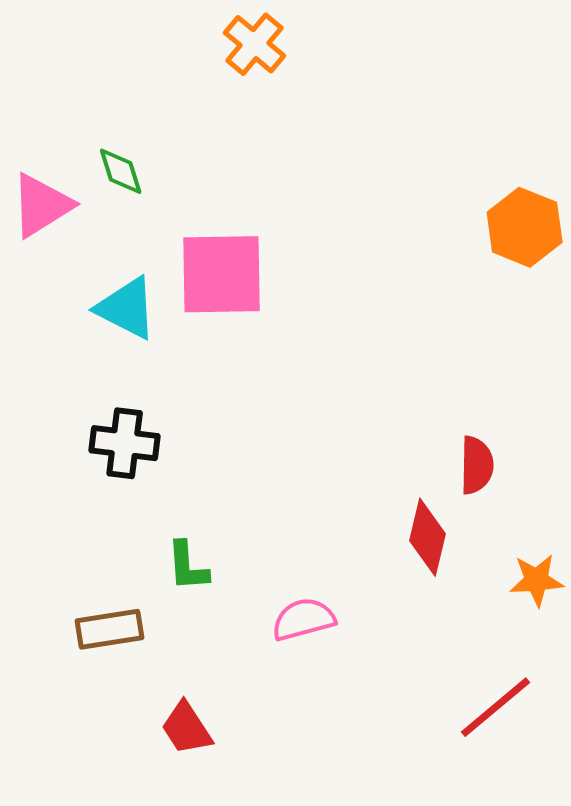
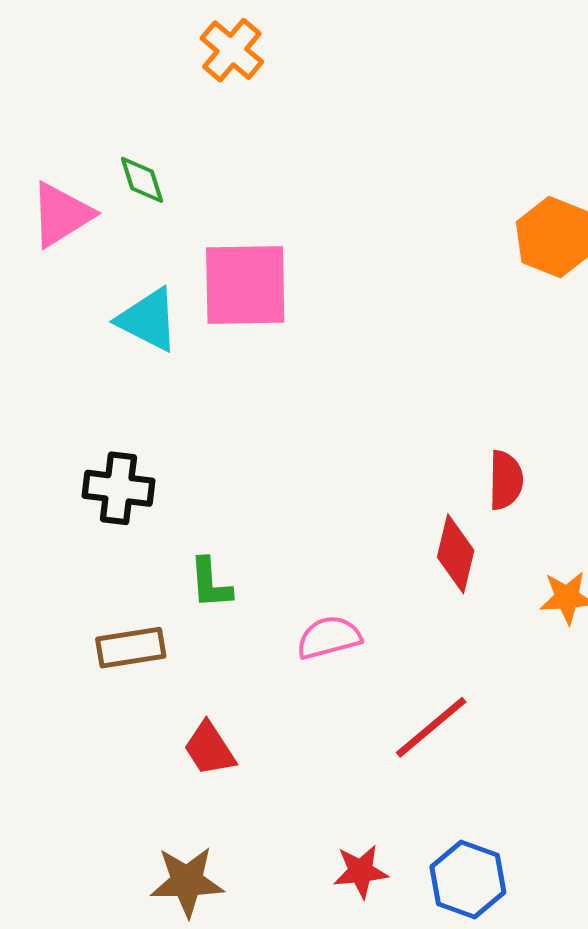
orange cross: (255, 44) -> (232, 50), moved
black cross: (125, 443) -> (118, 488), moved
red line: (496, 707) -> (431, 727), moved

